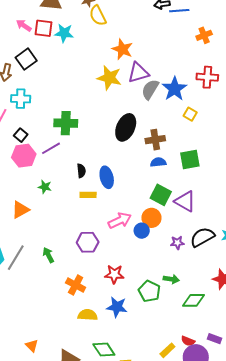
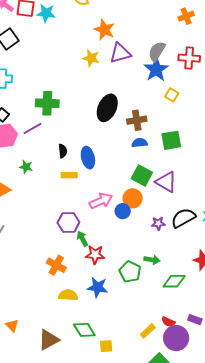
yellow star: (109, 78) -> (91, 58), size x0.7
gray semicircle: (150, 89) -> (157, 51), moved
green arrow: (48, 255) -> (82, 239), moved

